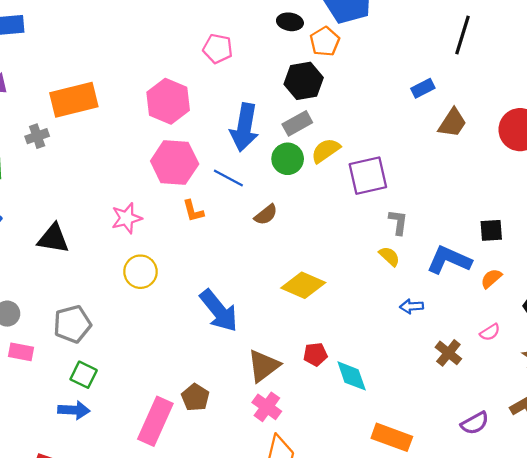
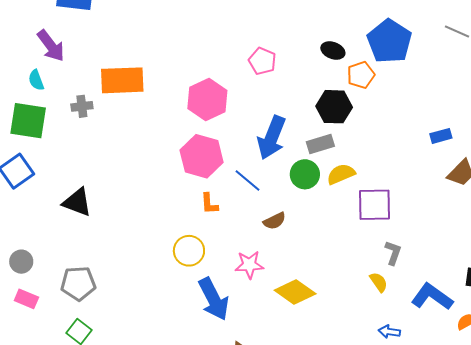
pink star: (127, 218) -> (249, 265), moved
yellow circle: (140, 272) -> (189, 251), moved

